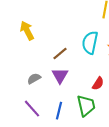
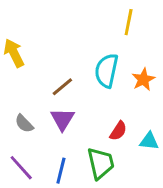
gray semicircle: (34, 79) -> (24, 124), turned -104

